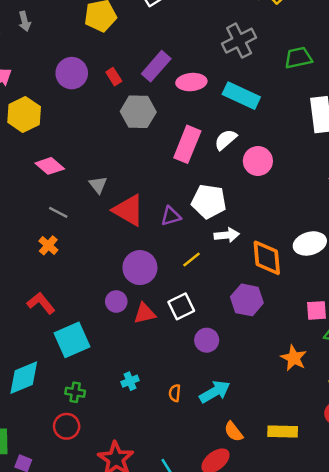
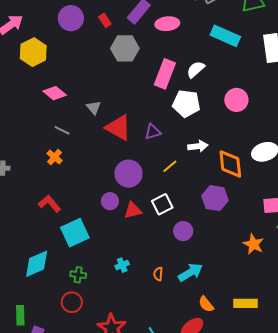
cyan rectangle: (241, 96) -> (225, 36), moved
pink circle: (258, 161) -> (236, 100), moved
white pentagon: (209, 201) -> (186, 104), moved

